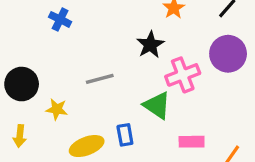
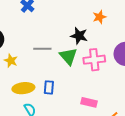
black star: (150, 45) -> (79, 36), turned 30
green triangle: (157, 105) -> (68, 56), moved

